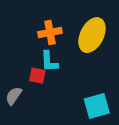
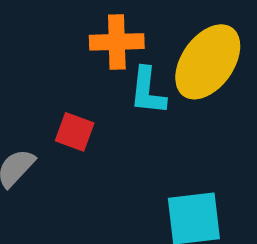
cyan L-shape: (49, 61) -> (148, 91), moved

